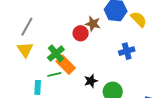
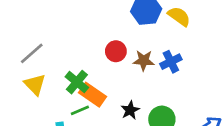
brown star: (93, 24) -> (144, 61), moved
gray line: (27, 27) -> (32, 53), turned 30
red circle: (81, 33) -> (116, 51), moved

